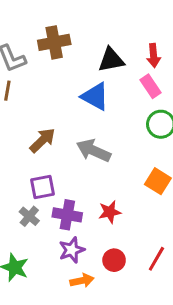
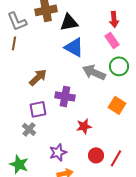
black triangle: (111, 60) -> (69, 22), moved
gray arrow: (94, 151) -> (94, 72), moved
purple cross: (67, 215) -> (65, 96), moved
red circle: (114, 260) -> (96, 155), moved

